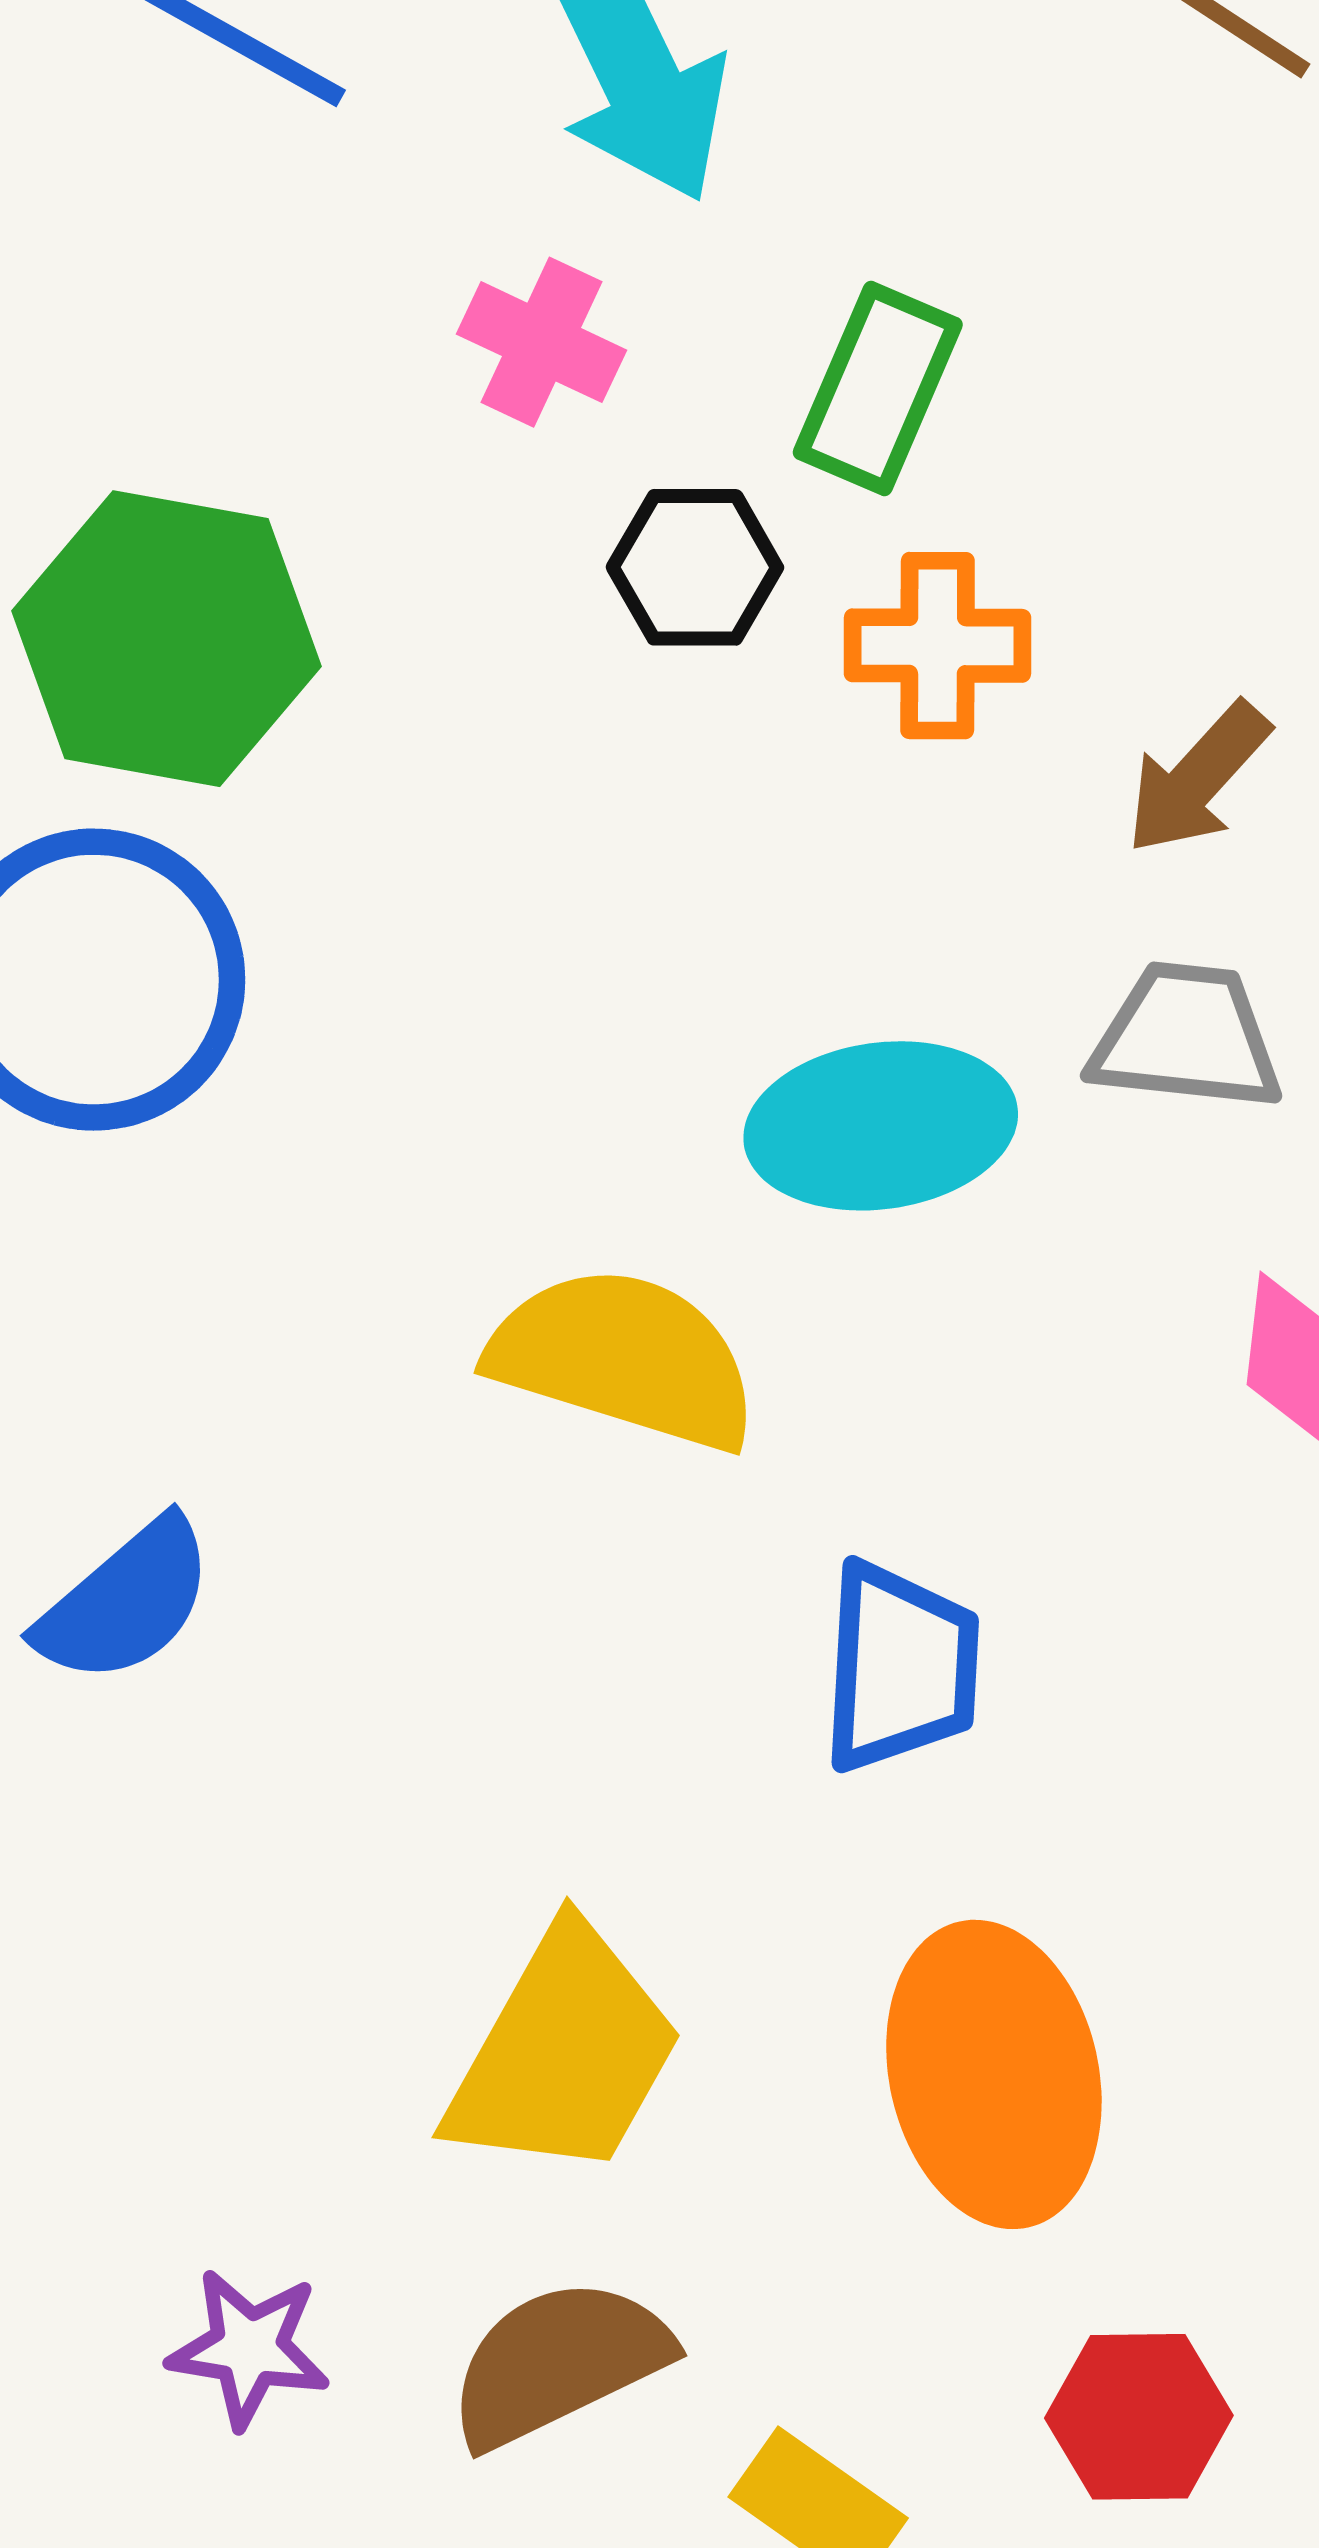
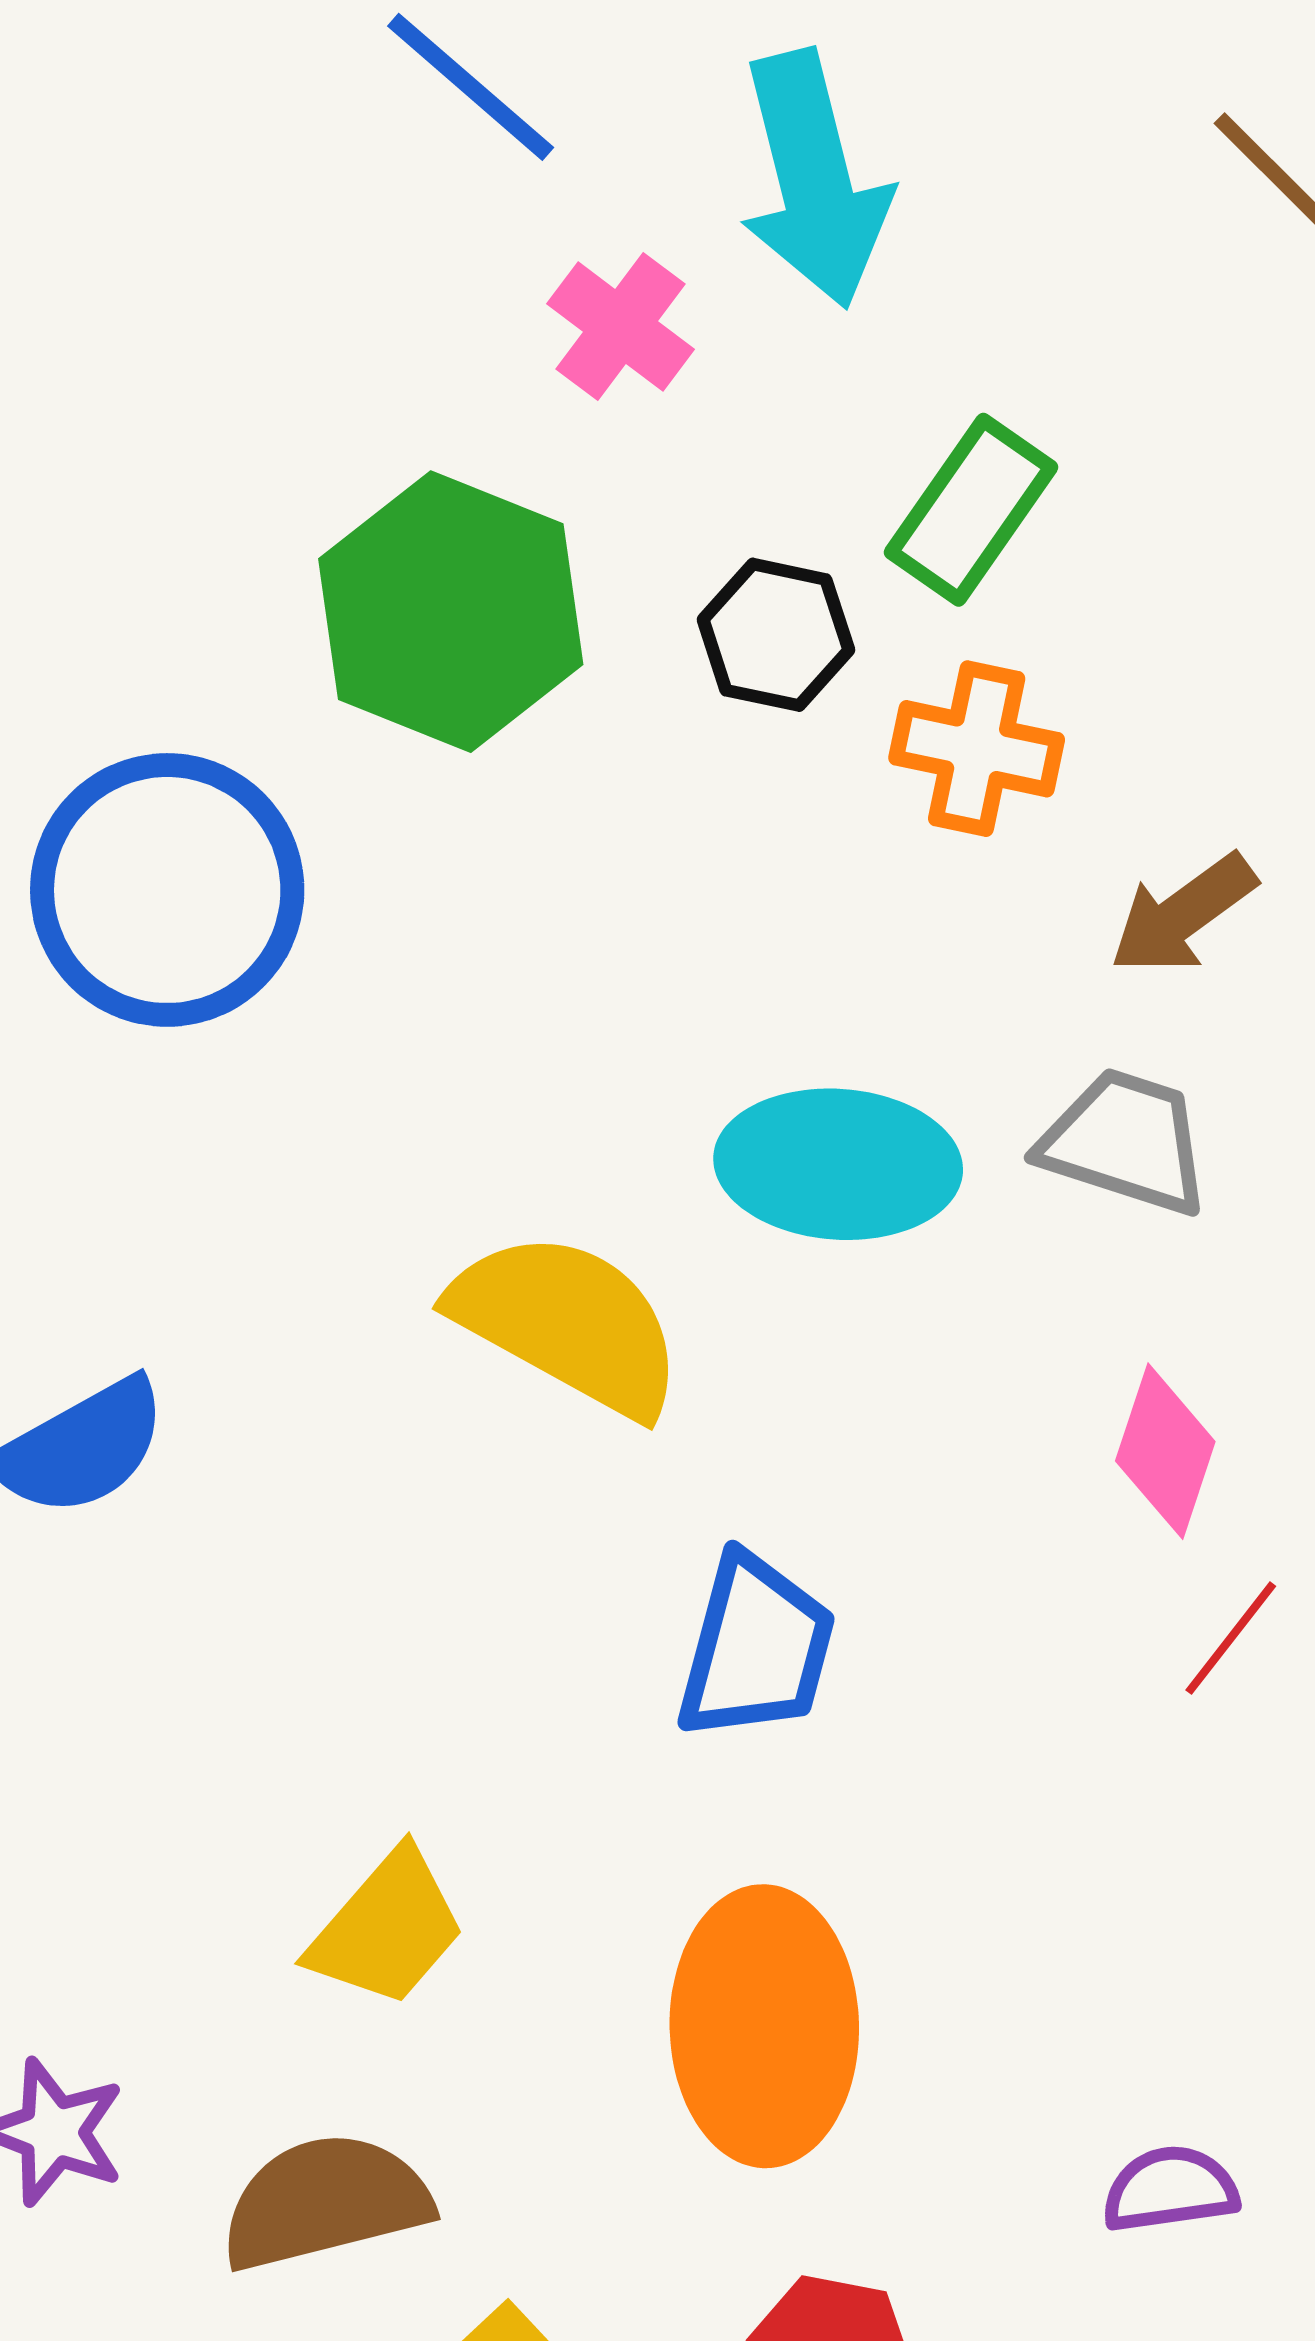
pink cross: (542, 342) -> (621, 327), moved
green hexagon: (166, 639) -> (451, 612), moved
yellow trapezoid: (564, 2053) -> (387, 1928), size x0.7

